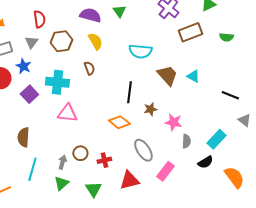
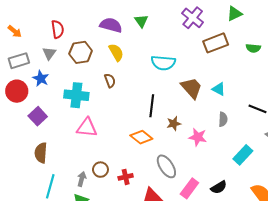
purple square: (29, 94) -> (38, 116), moved
gray semicircle: (186, 141) -> (223, 119), moved
black semicircle: (205, 162) -> (219, 187), moved

